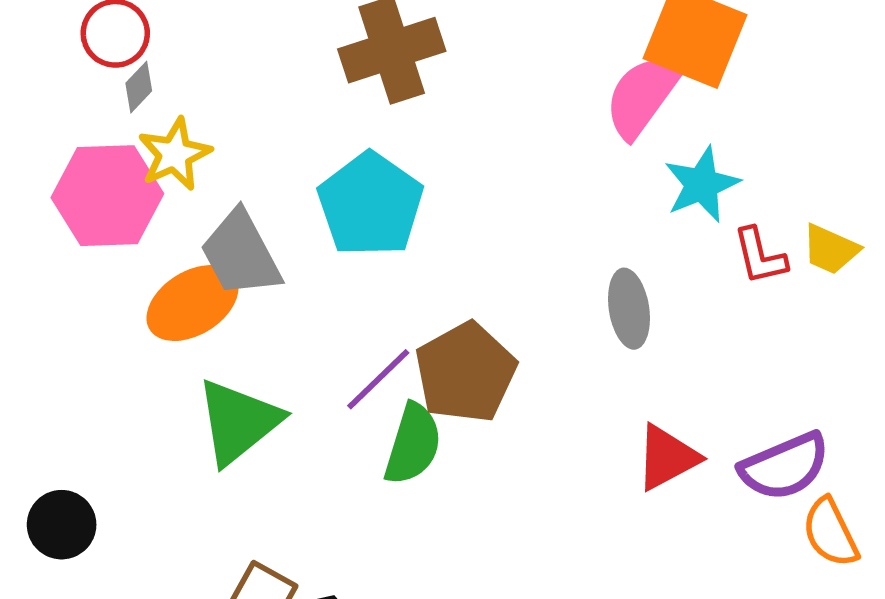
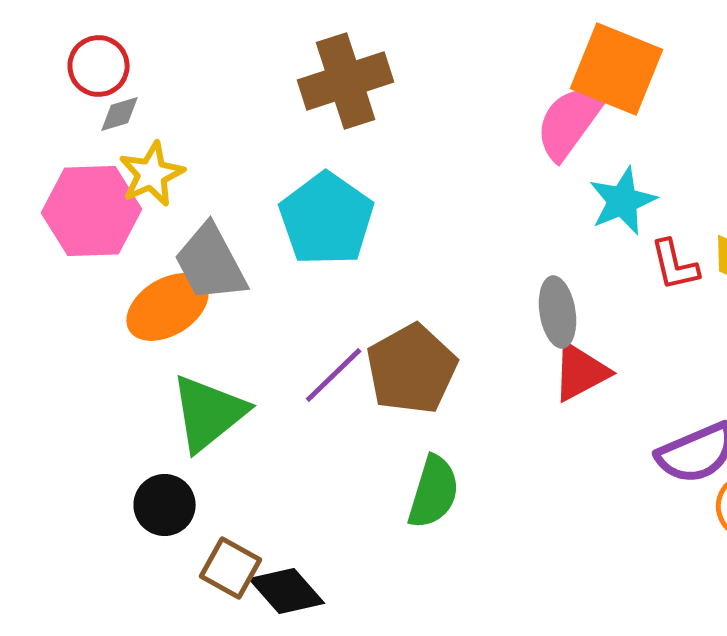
gray diamond: (139, 87) -> (120, 114), turned 30
green semicircle: (413, 444) -> (434, 492), moved
red triangle: (667, 457) -> (581, 372), moved
black circle: (62, 525) -> (165, 505), moved

